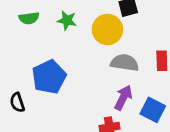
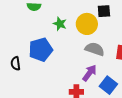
green star: (67, 20) -> (60, 24), moved

